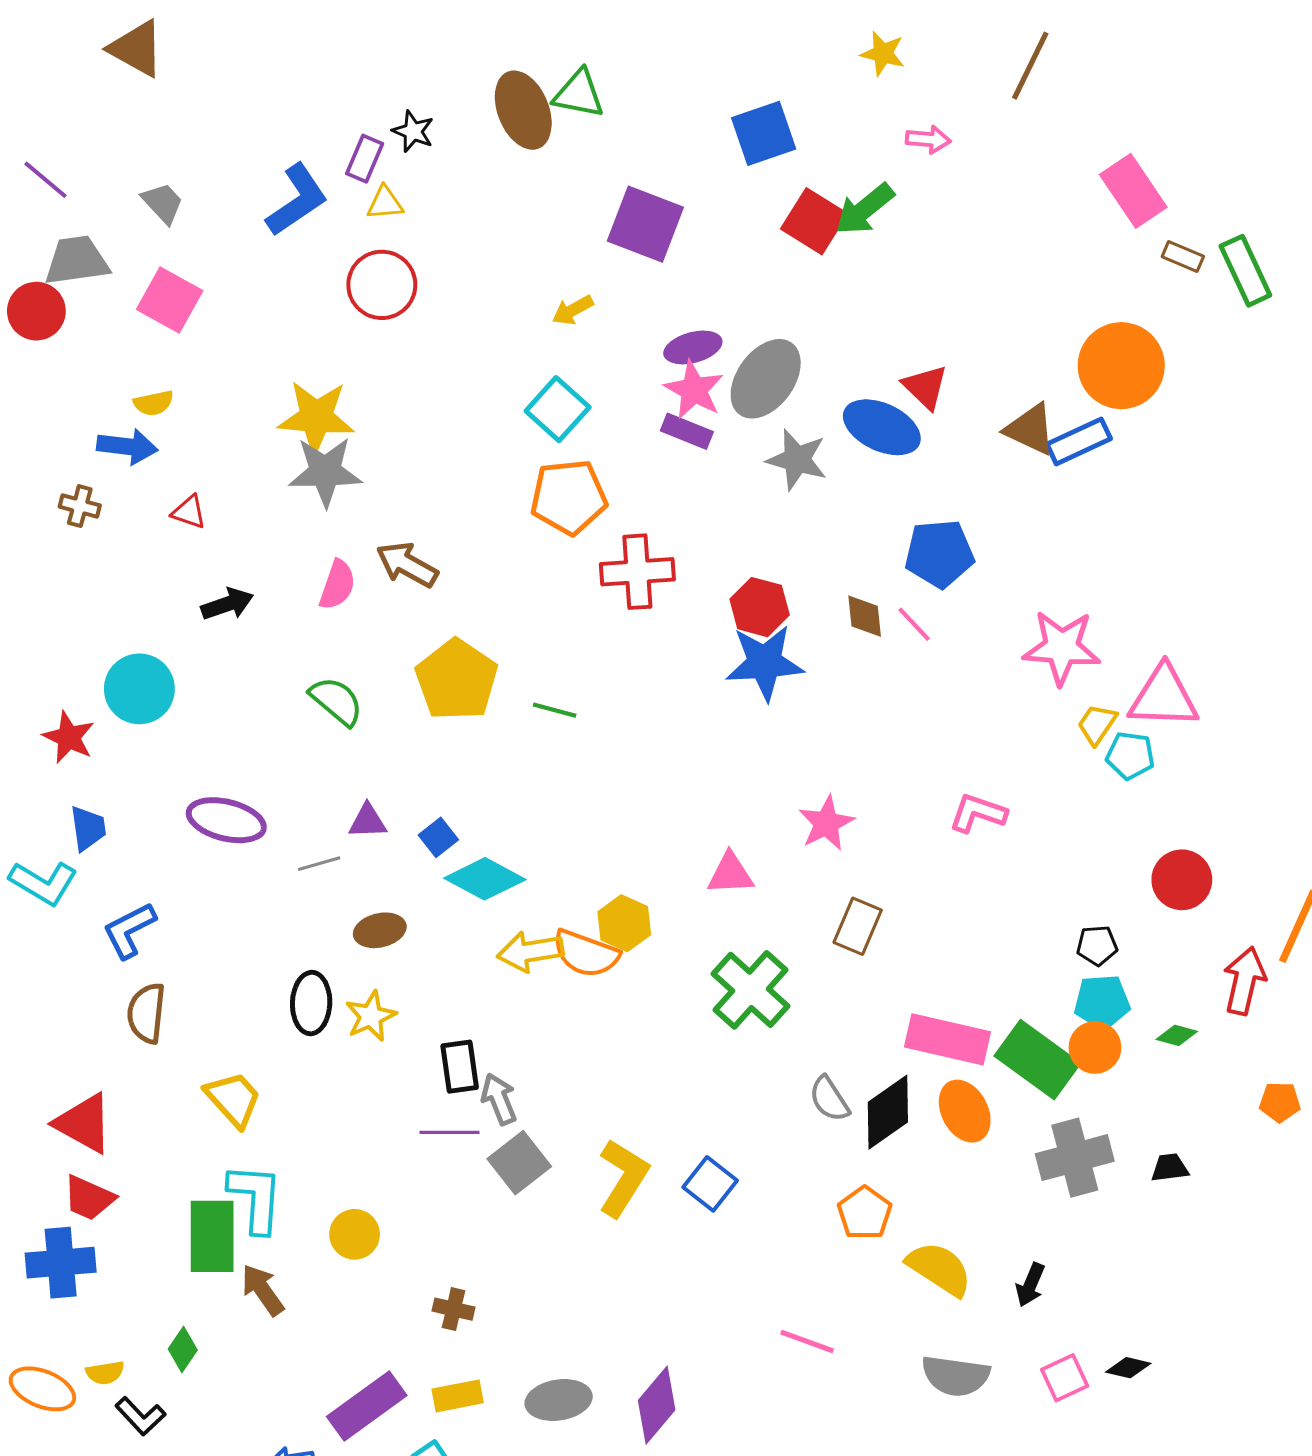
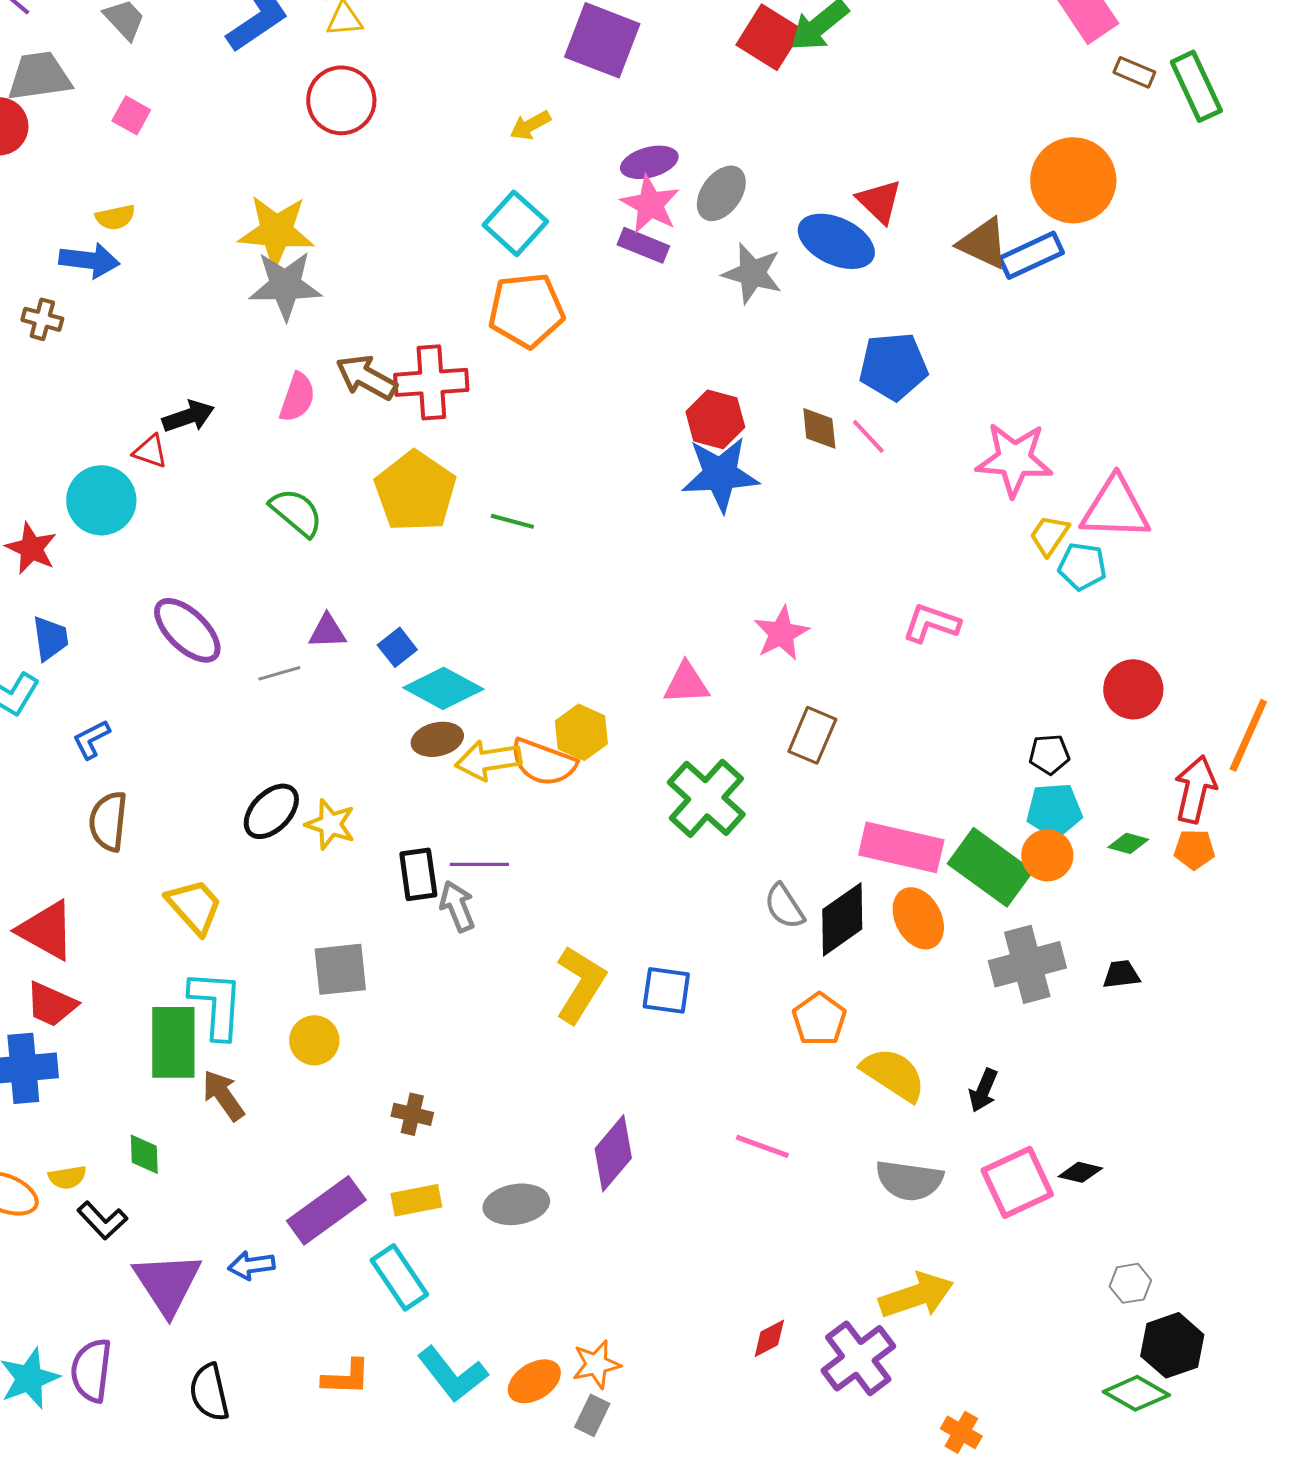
pink square: (170, 300) -> (131, 115), size x0.6
gray ellipse: (766, 379) -> (721, 193), size x0.7
red triangle: (189, 512) -> (150, 451), moved
red cross: (637, 572) -> (431, 382), moved
purple ellipse: (226, 820) -> (187, 630), turned 30
blue L-shape: (129, 930) -> (91, 739), size x0.7
brown ellipse: (380, 930) -> (437, 739), moved
black ellipse: (311, 1003) -> (271, 811), turned 42
yellow star: (371, 1016) -> (330, 824), turned -30
orange pentagon: (1280, 1102) -> (1194, 849), moved
purple line: (449, 1132) -> (479, 864), moved
gray square: (519, 1163) -> (340, 969), moved, turned 32
blue square: (710, 1184) -> (666, 990), turned -30
green diamond: (183, 1349) -> (144, 1154), turned -36
pink square: (1065, 1378) -> (1017, 1182), size x1.5
purple diamond: (657, 1405) -> (613, 1153), moved

